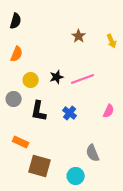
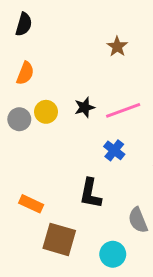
gray circle: (14, 99) -> (19, 119), moved
black L-shape: (39, 111) -> (90, 193), moved
blue cross: (70, 113) -> (114, 150), moved

